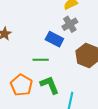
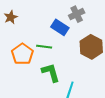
orange pentagon: (21, 85) -> (22, 54), moved

